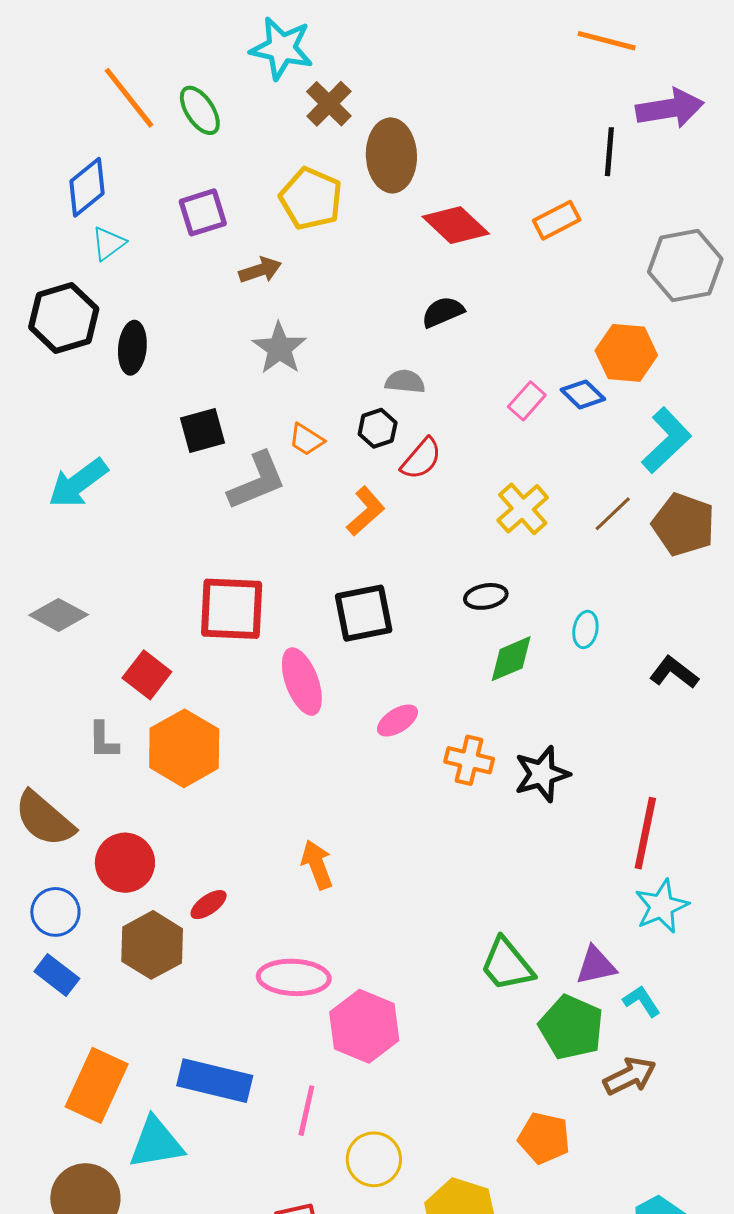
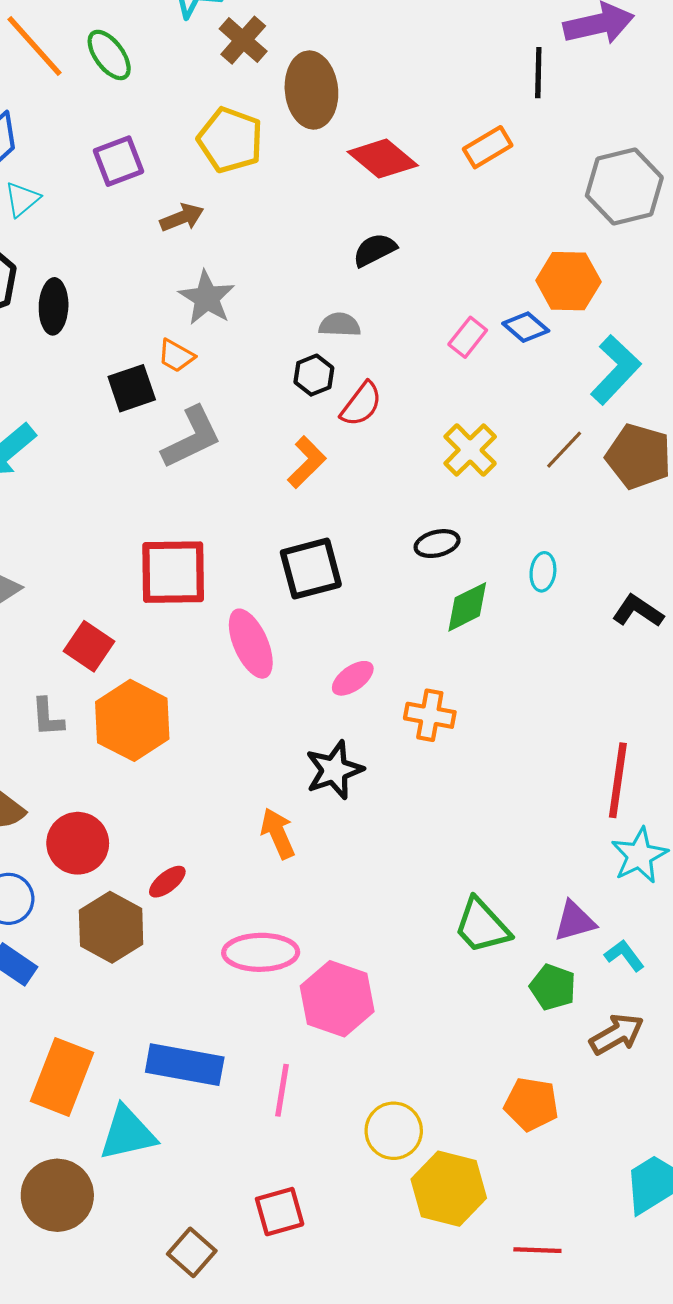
orange trapezoid: (306, 440) -> (176, 356), moved
black star: (542, 774) -> (334, 770), moved
green pentagon: (571, 1027) -> (553, 987), size x0.7
yellow circle: (374, 1159) -> (394, 1131), moved

